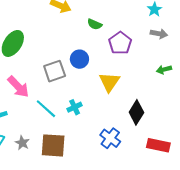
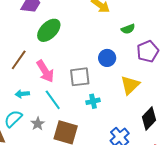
green semicircle: (95, 24) -> (128, 29), turned -56
gray square: (55, 71) -> (80, 77), moved
cyan line: (46, 109) -> (53, 100), moved

